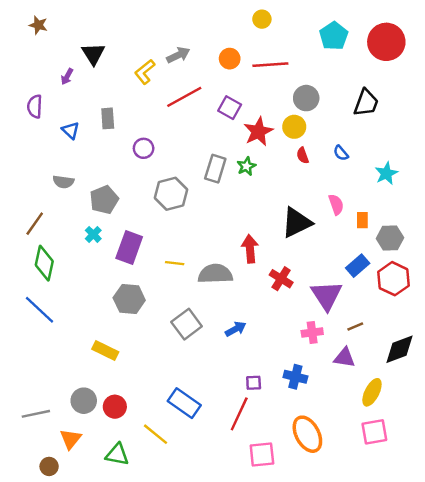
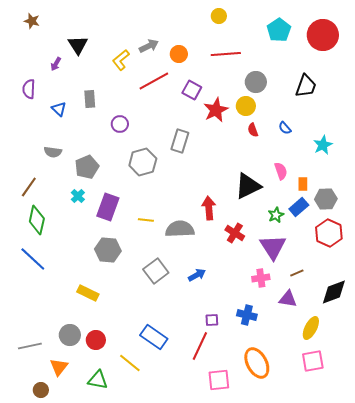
orange circle: (230, 59) -> (179, 54), moved
green star: (246, 166) -> (276, 215), moved
blue rectangle: (358, 266) -> (299, 207), moved

